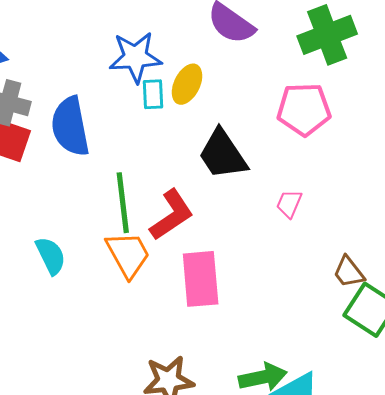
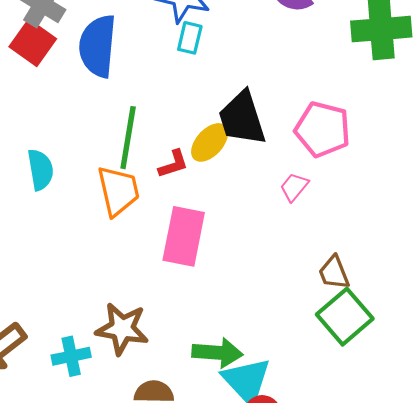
yellow ellipse: (187, 84) -> (210, 142), moved
pink pentagon: (304, 109) -> (323, 129), moved
red L-shape: (172, 215) -> (173, 164), size x0.6

